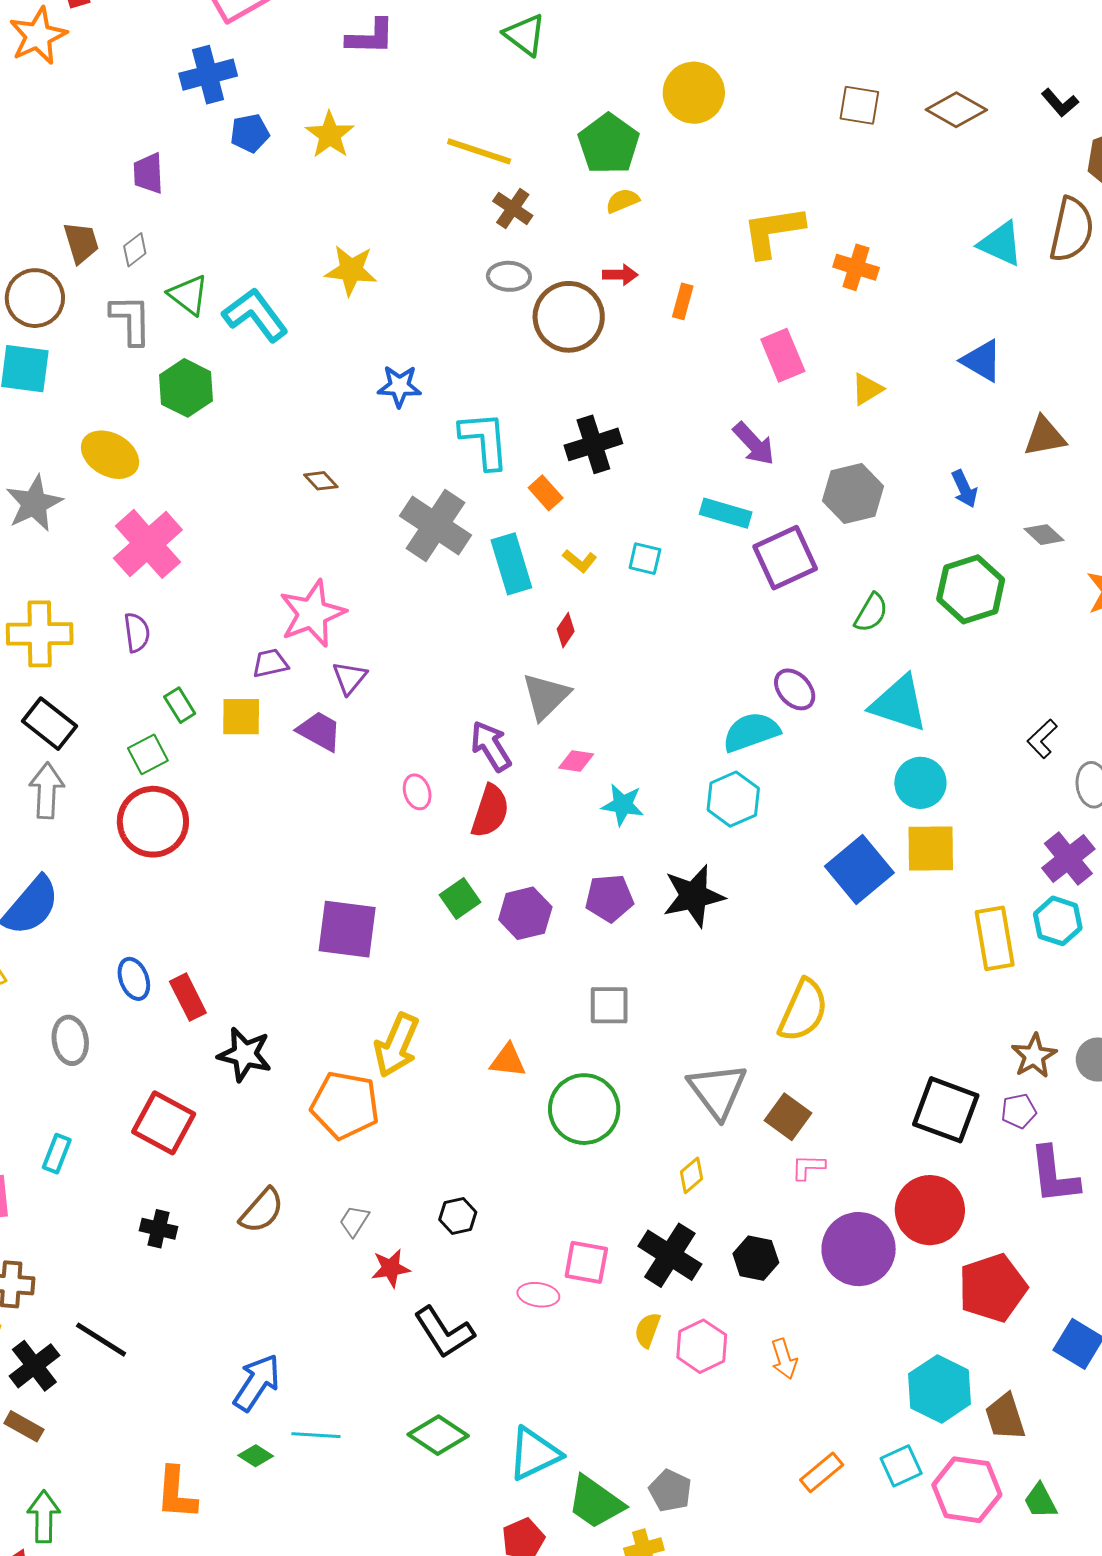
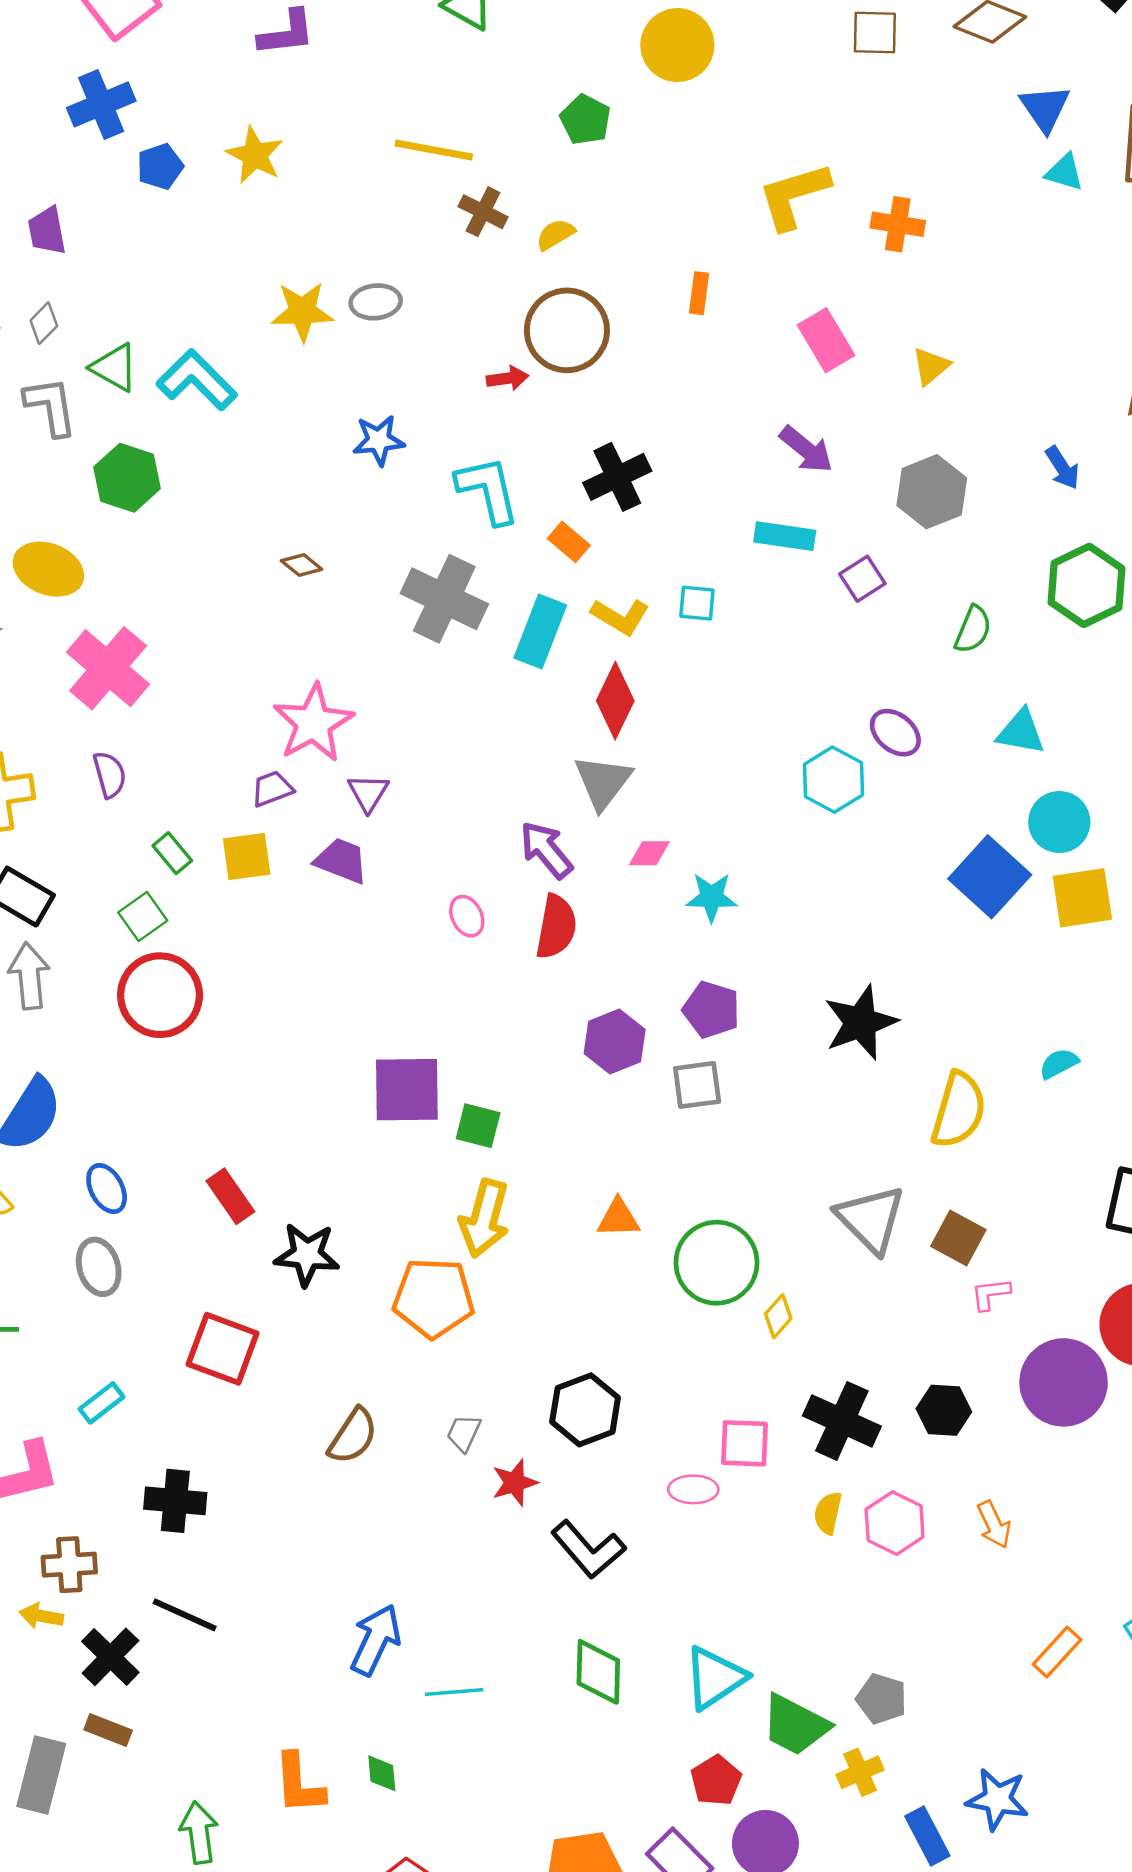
green pentagon: (609, 144) -> (585, 120), size x0.7
yellow semicircle: (622, 201) -> (555, 234), moved
cyan triangle: (1001, 244) -> (1064, 172), size x0.7
red arrow: (620, 275) -> (507, 378), moved
gray ellipse: (509, 276) -> (376, 302), moved
blue triangle: (982, 361) -> (1045, 108), moved, turned 33
purple square: (785, 558) -> (862, 579), size x0.6
yellow L-shape: (580, 561) -> (620, 617), size x1.4
cyan rectangle: (511, 564) -> (540, 631), turned 46
red diamond: (566, 630) -> (615, 701), size x1.8
cyan triangle: (899, 703) -> (1021, 732), size x0.7
cyan semicircle: (751, 732) -> (1059, 1064), moved, size x0.6
cyan hexagon: (733, 799) -> (833, 780), moved
blue square: (859, 869) -> (990, 877), moved
black star: (694, 896) -> (861, 1022), moved
purple pentagon: (609, 898) -> (711, 1010), turned 30
green square: (460, 899) -> (478, 1126), moved, turned -33
blue ellipse: (134, 979) -> (107, 1188), moved
gray square: (609, 1005) -> (697, 1085), moved
cyan rectangle: (57, 1154) -> (101, 1403), turned 39
yellow diamond: (691, 1175) -> (778, 1316), moved
black hexagon: (458, 1216) -> (585, 1410), size x1.6
black cross: (159, 1229) -> (175, 1501), moved, size x1.4
green diamond: (438, 1435) -> (598, 1672), turned 66
green diamond: (256, 1456) -> (382, 1773), moved, turned 60
green arrow: (44, 1517) -> (199, 1833), moved

